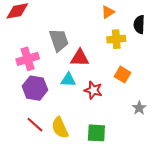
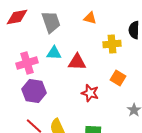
orange triangle: (108, 12) -> (90, 18), moved, turned 48
gray trapezoid: (59, 40) -> (51, 22), moved
cyan triangle: (68, 80) -> (54, 53), moved

